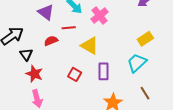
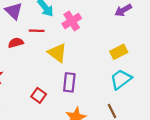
cyan trapezoid: (137, 63) -> (121, 79), moved
red square: (75, 74) -> (39, 95), moved

